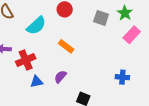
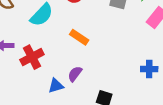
blue triangle: (37, 82) -> (56, 86), moved

